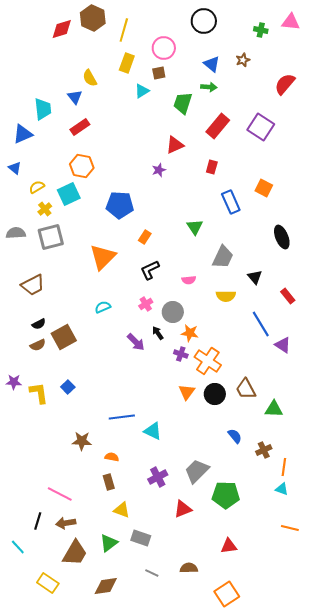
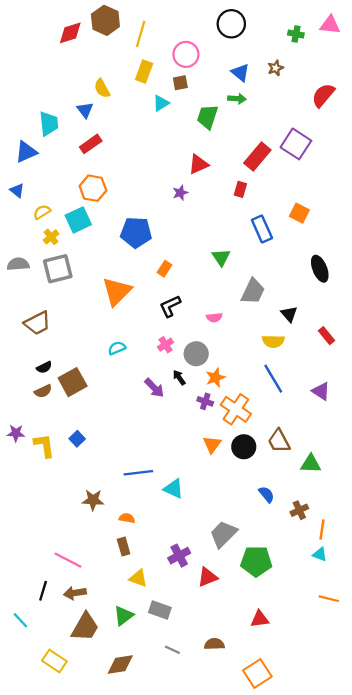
red rectangle: (218, 126) -> (257, 156), moved
yellow semicircle: (226, 296) -> (273, 341), moved
blue line: (261, 324) -> (273, 379), moved
orange star: (190, 333) -> (215, 378), turned -30
purple cross: (158, 477) -> (179, 556), moved

